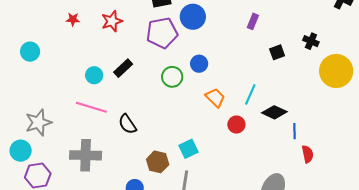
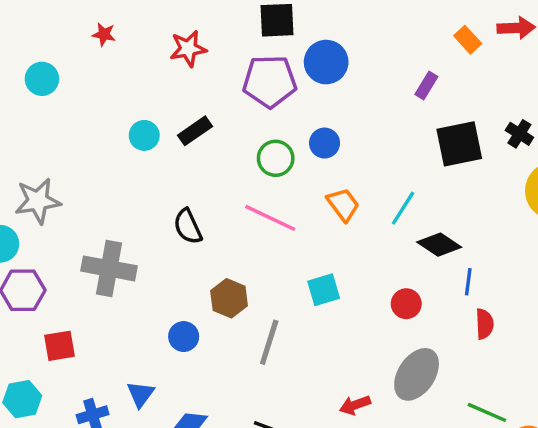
red star: (73, 19) -> (104, 34), moved
black square: (277, 52) -> (459, 144), size x1.8
pink line: (91, 107) -> (270, 218), moved
red circle: (236, 125) -> (406, 304), moved
cyan square: (189, 149) -> (324, 290), moved

